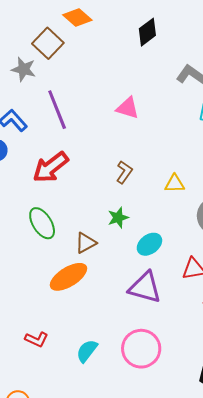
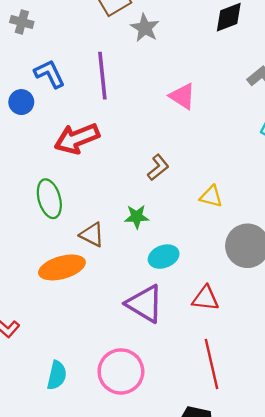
gray star: (24, 69) -> (145, 28), moved
brown triangle: (86, 243) -> (92, 235), turned 40
cyan semicircle: (87, 351) -> (57, 375), moved, turned 140

